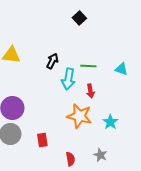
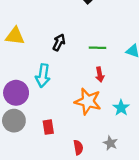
cyan arrow: (68, 79) -> (43, 76), moved

